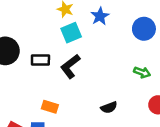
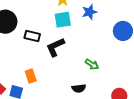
green arrow: (142, 72) -> (92, 64), moved
orange rectangle: (50, 107) -> (31, 76), turned 40

